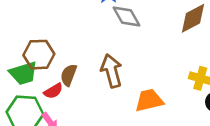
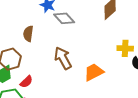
brown semicircle: (69, 75) -> (28, 34), moved

